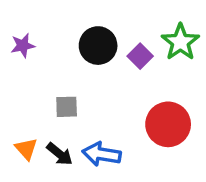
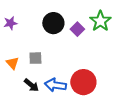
red circle: (168, 124) -> (83, 82), moved
orange triangle: (26, 149) -> (12, 63), moved

